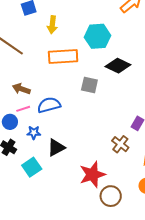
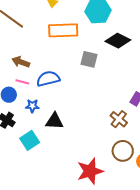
pink line: (23, 109) -> (22, 82), turned 32
black triangle: (56, 147) -> (54, 121), turned 30
red star: (92, 174) -> (90, 171), moved
brown circle: (111, 196) -> (123, 151), moved

